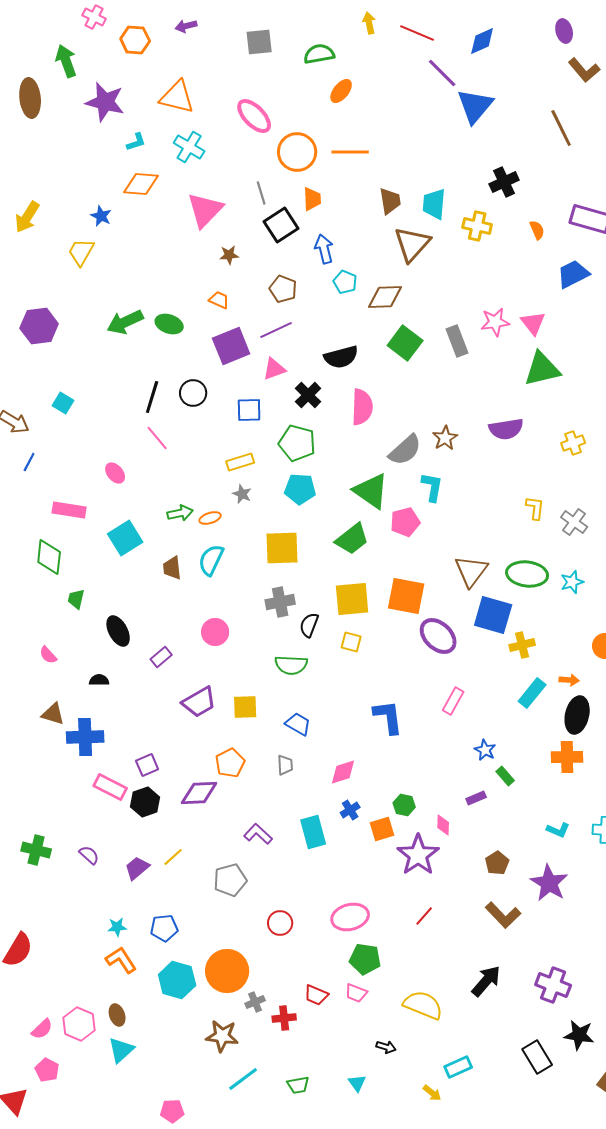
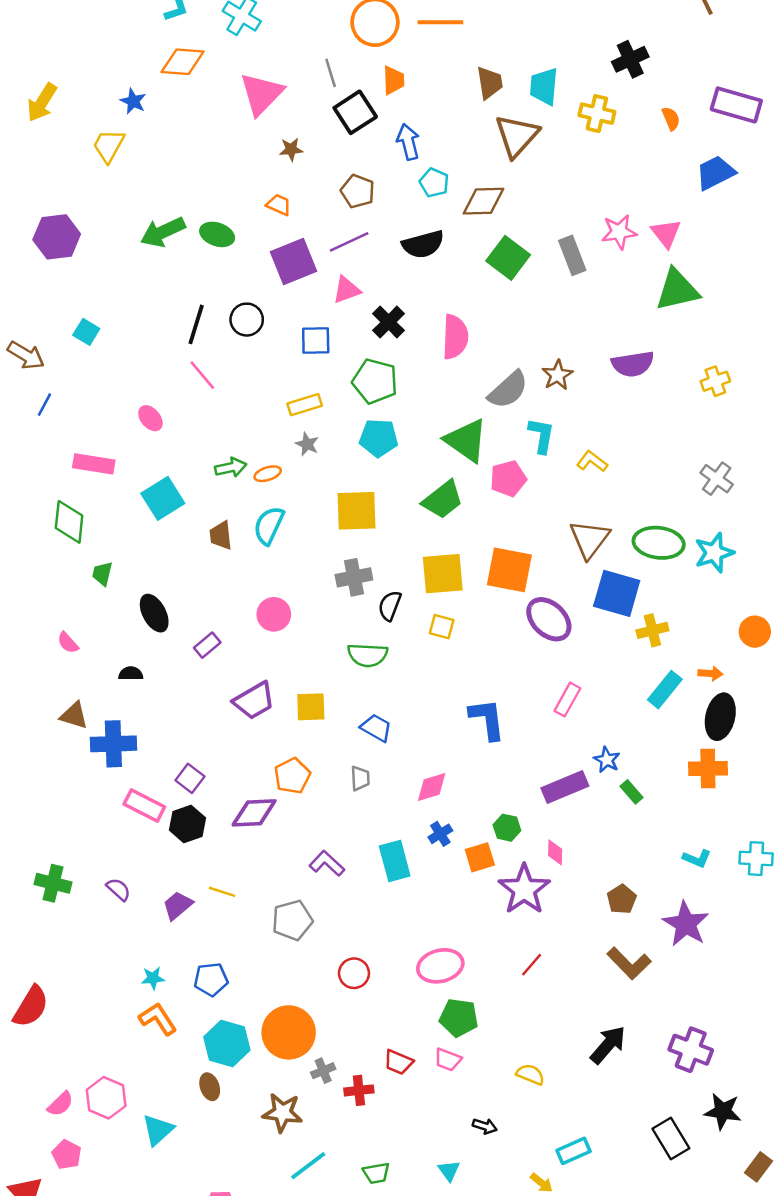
black semicircle: (341, 357) -> (423, 244), moved
yellow L-shape: (535, 508) -> (592, 461), moved, turned -60
cyan star: (572, 582) -> (714, 553), size x1.4
purple square: (147, 765) -> (190, 778), turned -30
purple rectangle: (476, 798) -> (565, 787), moved, size x1.8
yellow line: (173, 857) -> (222, 892), turned 60
yellow semicircle: (423, 1005) -> (530, 1074), size x0.6
brown ellipse: (117, 1015) -> (210, 1087), moved

